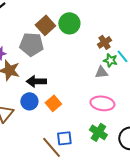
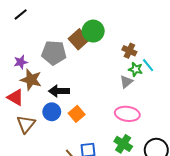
brown square: (45, 25) -> (79, 39), moved
brown cross: (104, 42) -> (129, 51), turned -32
gray triangle: (101, 72) -> (126, 82), turned -32

